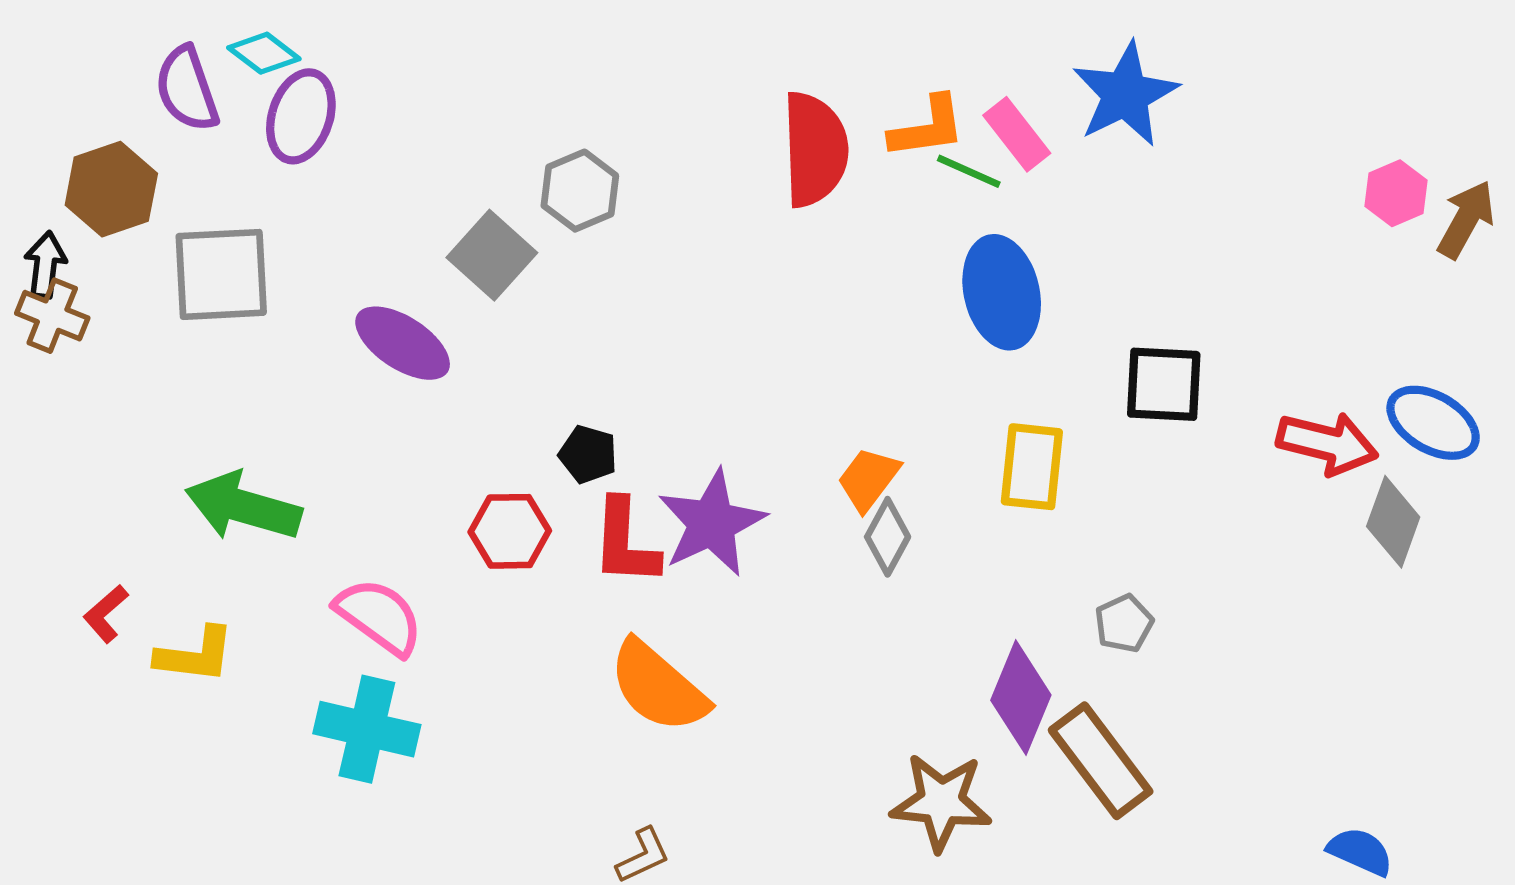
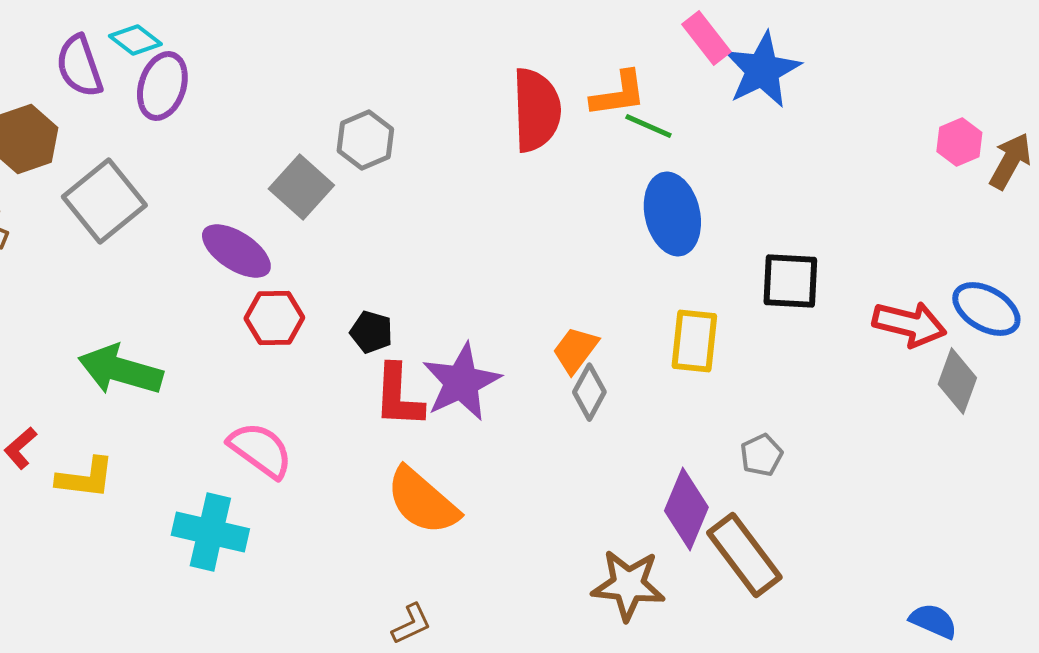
pink rectangle: (1017, 134) -> (706, 38), moved
gray square: (221, 274) -> (104, 201), turned -36
red hexagon: (510, 531) -> (274, 318), moved
pink semicircle: (379, 617) -> (260, 450), moved

